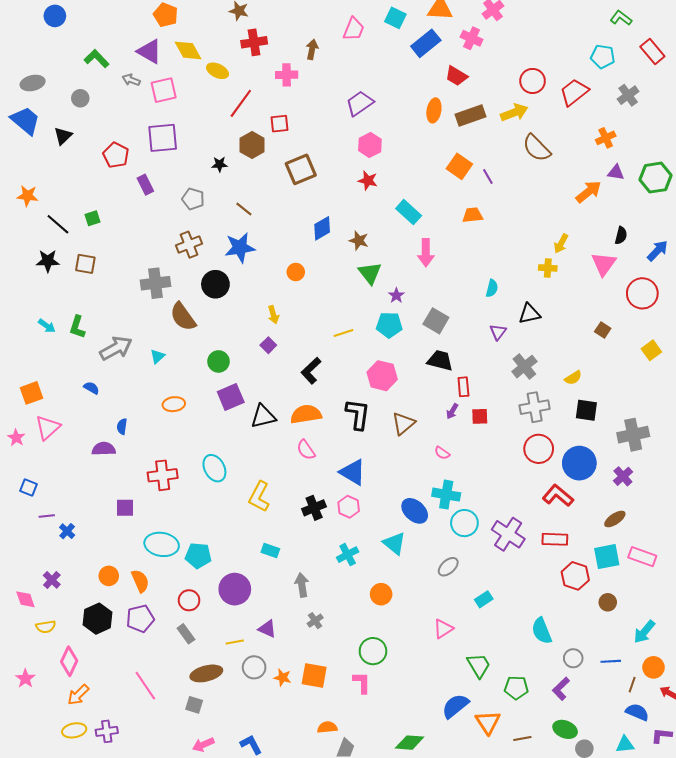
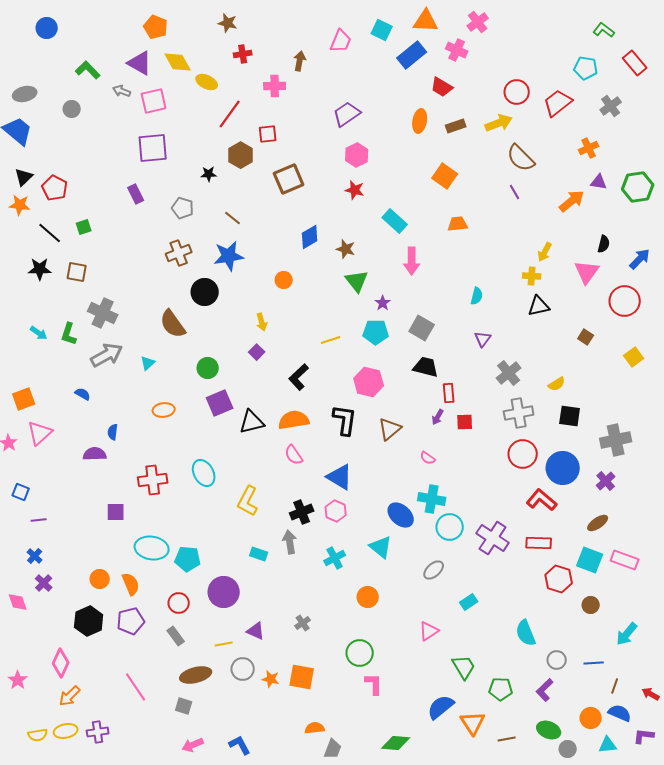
red cross: (254, 42) -> (243, 54), size x0.7
brown rectangle: (471, 116) -> (456, 126), size x0.7
black triangle: (63, 136) -> (24, 177), moved
red pentagon: (116, 155) -> (55, 188), moved
purple line: (488, 176) -> (515, 192), moved
gray cross: (155, 283) -> (103, 313), moved, turned 32
black triangle: (529, 314) -> (539, 306), moved
blue cross: (67, 531) -> (35, 556), moved
cyan square: (607, 557) -> (590, 560), turned 32
gray arrow: (302, 585) -> (290, 542), moved
yellow semicircle: (46, 627) -> (38, 735), moved
orange circle: (653, 667) -> (591, 718), moved
pink L-shape: (362, 683) -> (374, 684), moved

